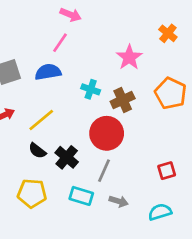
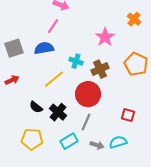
yellow line: (41, 120) -> (54, 79), moved
red square: (167, 171) -> (128, 115), moved, turned 32
cyan rectangle: (81, 196) -> (69, 141), turned -48
cyan semicircle: (160, 212) -> (118, 142), moved

